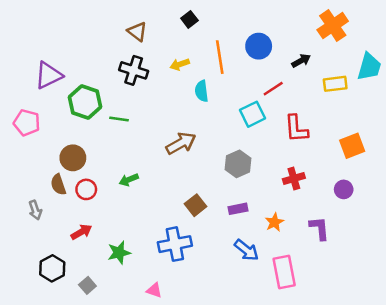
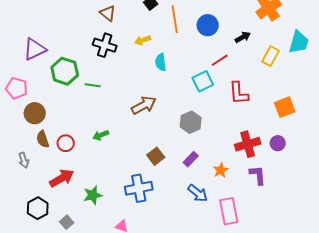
orange line: (220, 57) -> (175, 19), moved
yellow rectangle: (335, 84) -> (271, 56), turned -54
brown circle: (73, 158) -> (35, 113), moved
red cross: (294, 178) -> (248, 144), moved, size x1.4
purple rectangle: (238, 209) -> (191, 159), turned -35
red arrow: (81, 232) -> (62, 178), size x1.4

